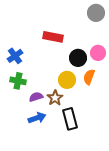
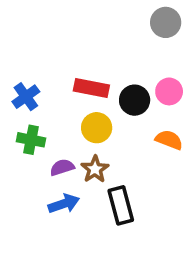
red rectangle: (53, 37) -> (91, 88), moved
orange semicircle: (89, 77) -> (169, 140), moved, turned 91
yellow circle: (67, 80) -> (97, 128), moved

